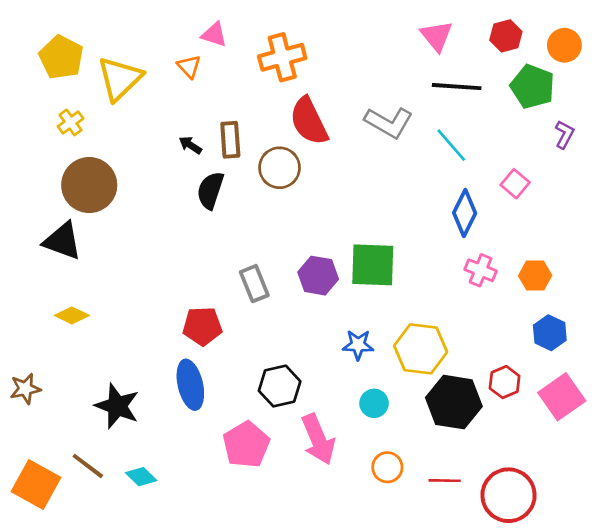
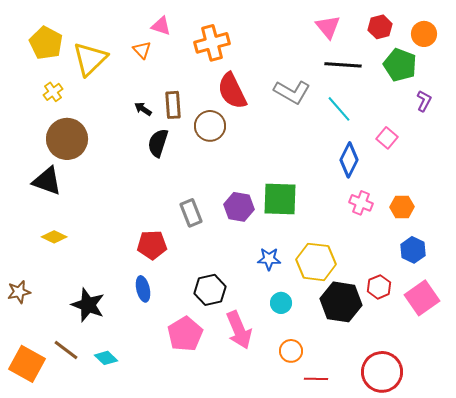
blue ellipse: (190, 385) -> (143, 289), size x0.7
red line: (445, 481) -> (316, 379), moved

